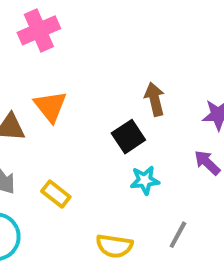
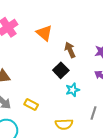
orange triangle: (50, 106) -> (44, 33), moved

